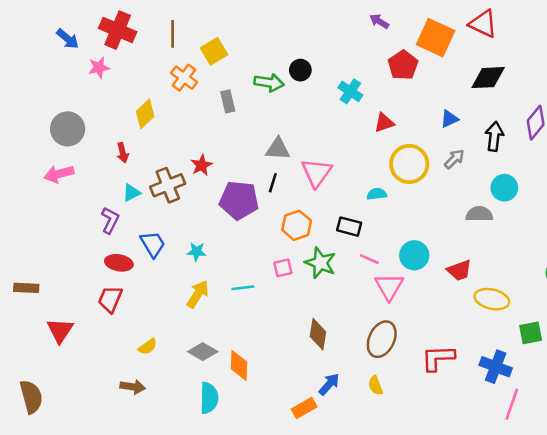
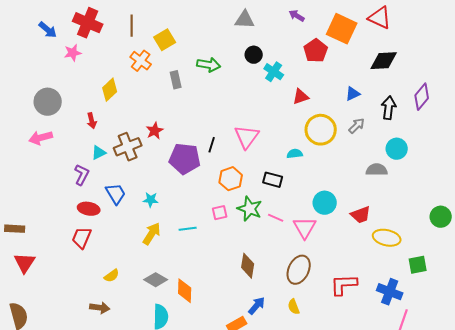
black circle: (300, 70) -> (254, 55), moved
gray triangle: (278, 149) -> (245, 20), moved
pink line: (369, 259) -> (276, 218), moved
red triangle: (60, 330) -> (25, 263), moved

